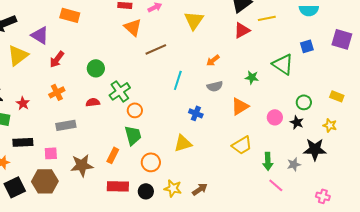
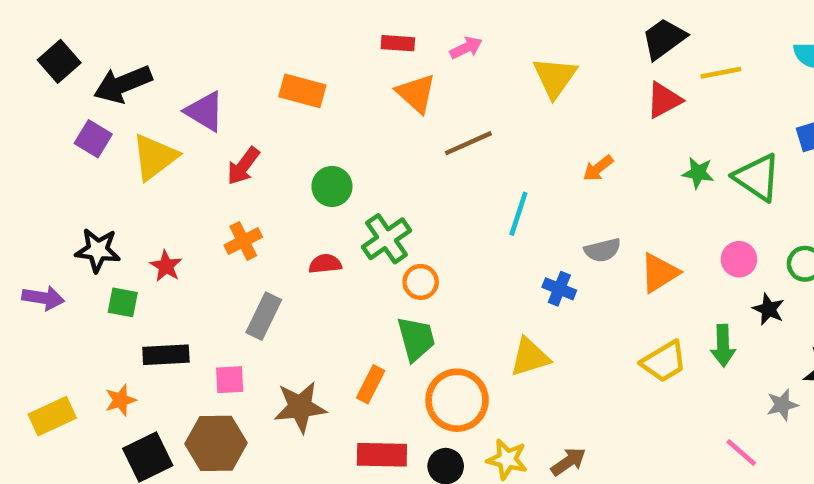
orange rectangle: (70, 15) -> (302, 91), moved
green star: (252, 77) -> (698, 173), moved
gray semicircle: (215, 86) -> (603, 250), moved
pink circle: (275, 117) -> (739, 259), moved
black star: (297, 122) -> (769, 309), moved
gray rectangle: (66, 125) -> (264, 316), turned -54
green arrow: (268, 161) -> (723, 346), moved
orange circle: (151, 162) -> (457, 400), size x1.4

